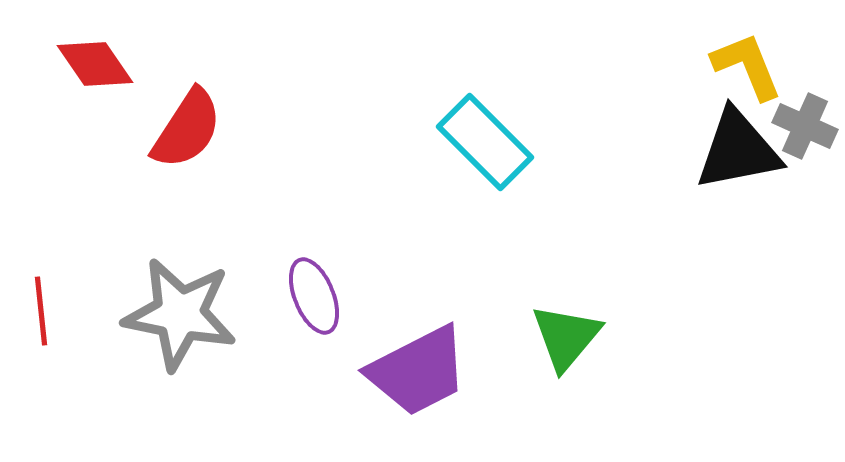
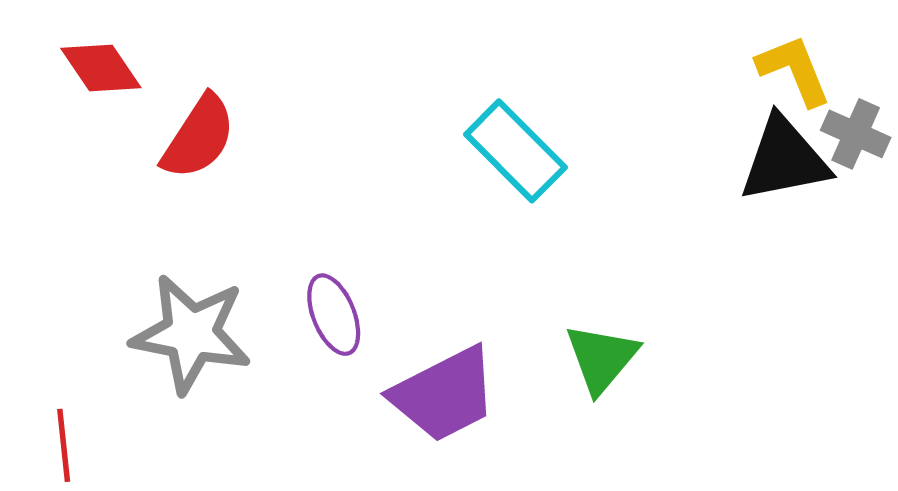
red line: (41, 311) -> (64, 445), moved

